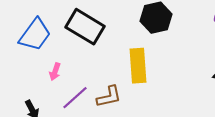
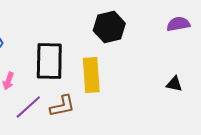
black rectangle: (85, 27) -> (49, 61), moved, turned 60

